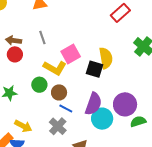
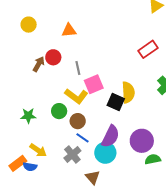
gray line: (42, 38) -> (78, 68), moved
brown arrow: (13, 40) -> (39, 64), turned 105
red circle: (15, 54) -> (53, 57), moved
cyan circle: (102, 119) -> (105, 153), moved

